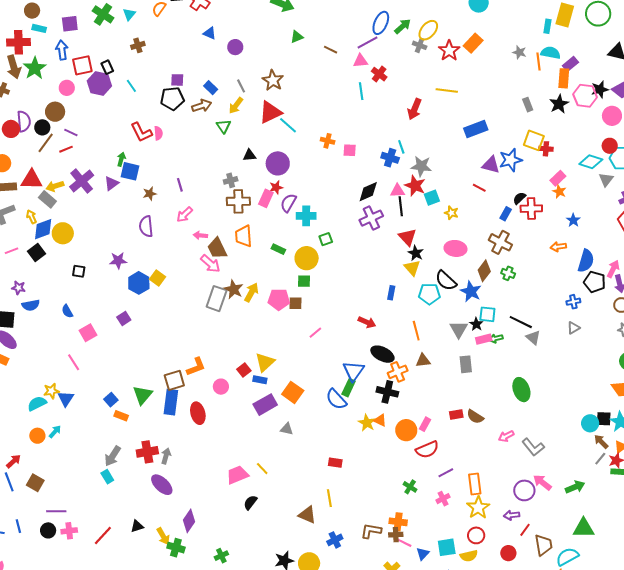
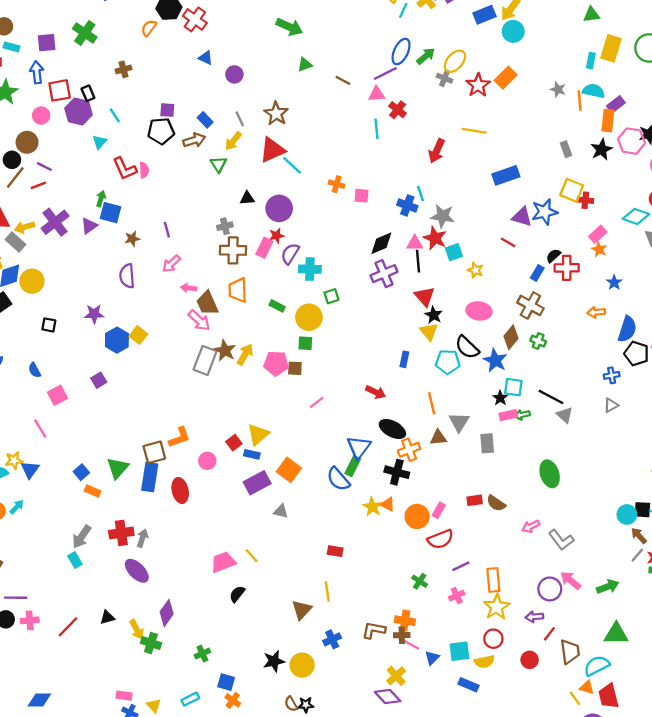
cyan triangle: (129, 14) -> (100, 142), moved
gray triangle: (459, 329) -> (459, 422), moved
brown triangle: (307, 515) -> (302, 610), turned 48

